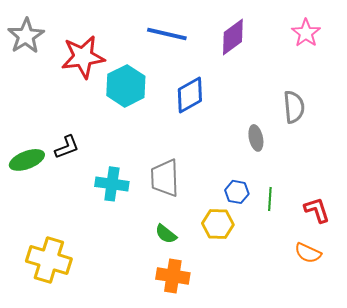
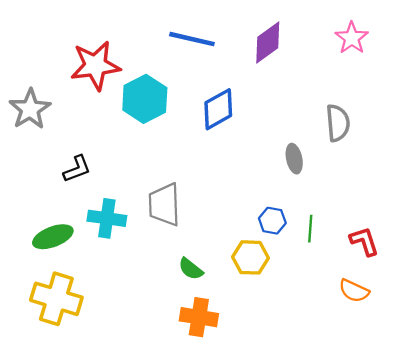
gray star: (26, 36) -> (30, 109), moved
green ellipse: (27, 160) -> (53, 237), moved
gray trapezoid: (165, 178) -> (164, 205), moved
cyan cross: (112, 184) -> (107, 218), moved

